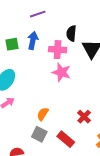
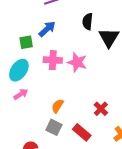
blue arrow: (33, 41) -> (47, 29), turned 36
green square: (12, 44) -> (26, 42), moved
pink cross: (58, 50) -> (53, 60), moved

